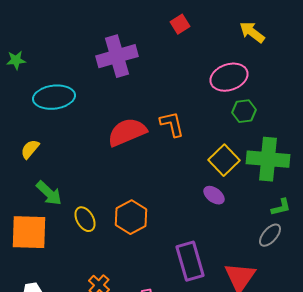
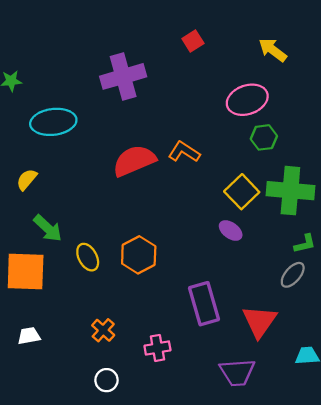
orange L-shape: (172, 124) -> (184, 152), turned -44

